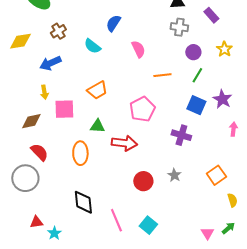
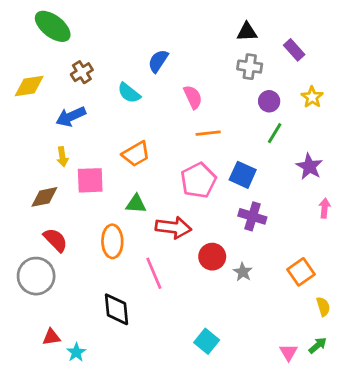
orange line: (162, 75) -> (208, 133), moved
blue square: (196, 105) -> (243, 175), moved
red circle: (143, 181) -> (212, 257), moved
pink line: (116, 220) -> (154, 273), moved

